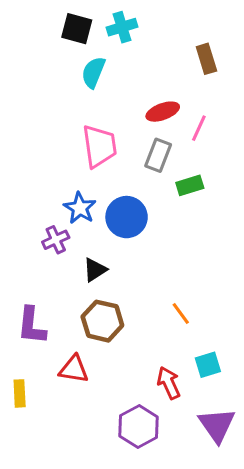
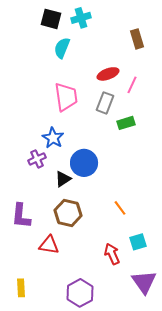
blue circle: (127, 217) -> (84, 163), moved
yellow rectangle: (20, 393) -> (21, 288), moved
purple hexagon: (139, 427) -> (80, 293), moved

